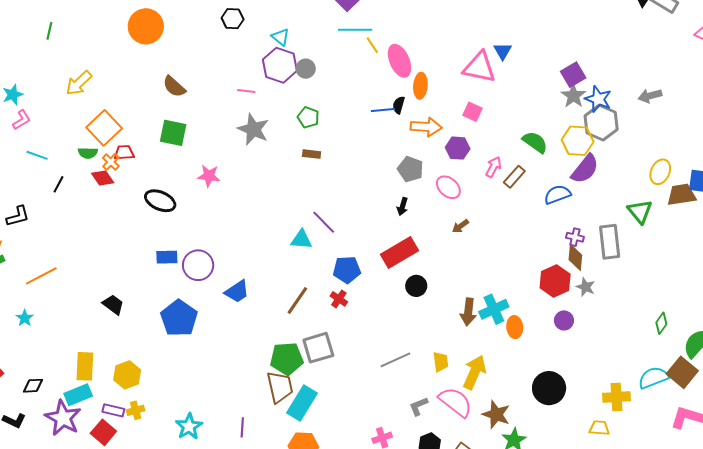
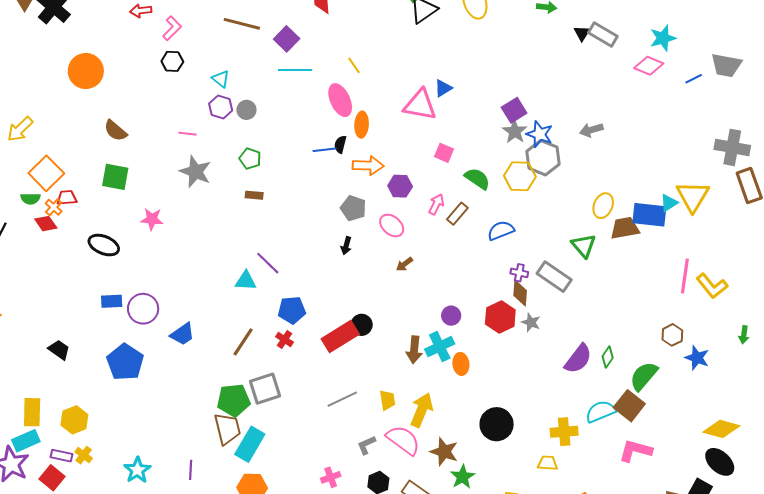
yellow line: (372, 45) -> (354, 65), moved
blue triangle: (503, 51) -> (443, 88), turned 30
purple hexagon: (280, 65) -> (221, 107), size x0.7
pink square: (472, 112) -> (444, 153), moved
purple semicircle: (585, 169) -> (578, 359), moved
gray rectangle: (610, 242) -> (554, 277), turned -48
red rectangle: (399, 252) -> (340, 337), moved
purple circle: (564, 320) -> (451, 316), moved
yellow cross: (136, 410) -> (84, 455), turned -36

